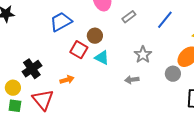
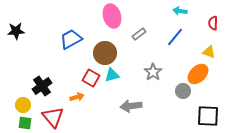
brown circle: (95, 36) -> (105, 53), size x1.5
red square: (79, 50) -> (91, 78), moved
cyan triangle: (102, 58) -> (112, 75), turned -42
gray arrow: (132, 80) -> (131, 106), moved, size x1.5

